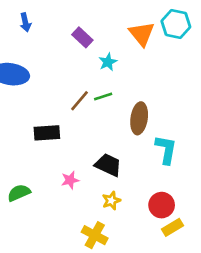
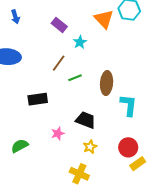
green line: (103, 96) -> (75, 78), moved
brown line: (79, 101) -> (59, 63), moved

